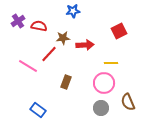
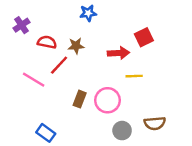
red semicircle: (39, 26) -> (47, 42), moved
red arrow: (85, 45) -> (118, 53), moved
pink circle: (104, 83) -> (108, 100), moved
brown semicircle: (128, 102) -> (155, 123), turned -72

